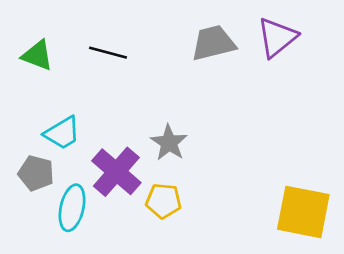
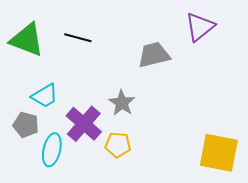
gray trapezoid: (213, 43) -> (154, 55), moved
green triangle: (37, 55) -> (27, 40), size x1.5

